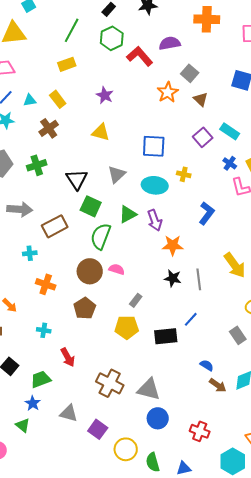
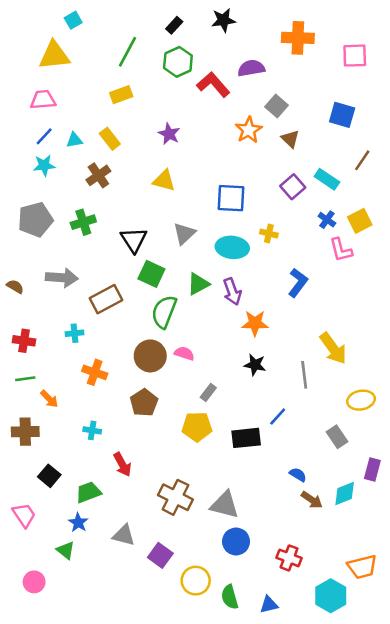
gray line: (199, 279) -> (304, 375), moved

